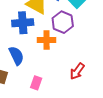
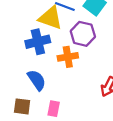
pink rectangle: (36, 83) -> (54, 109), moved

